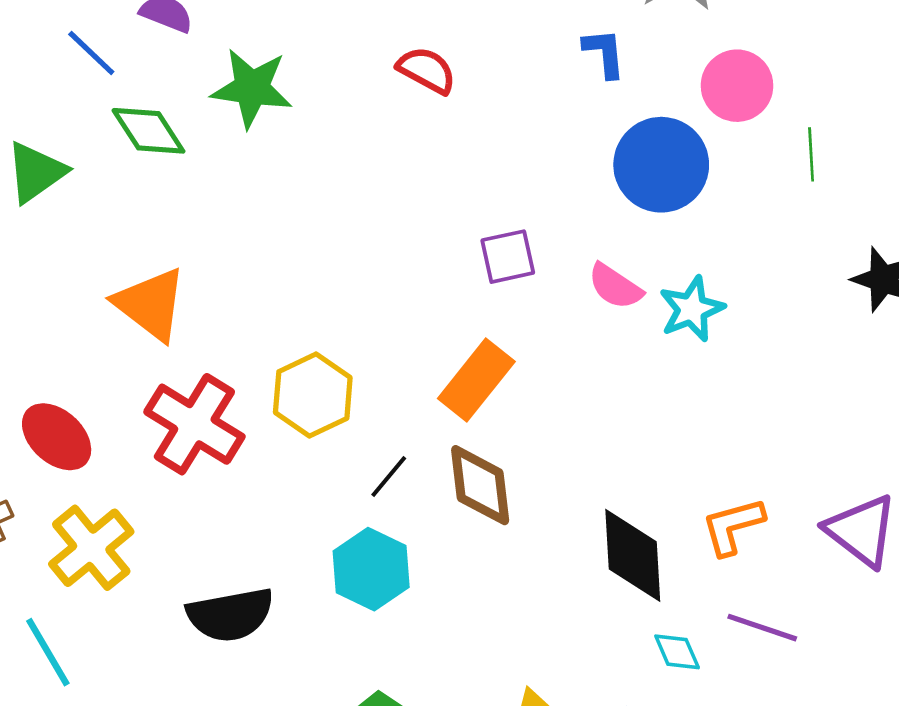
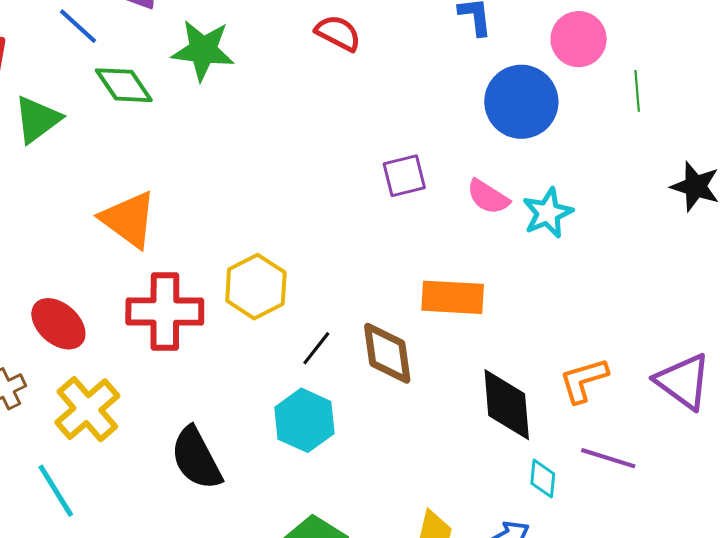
orange rectangle: (476, 380) -> (453, 297), moved, turned 56
red cross: (194, 424) -> (165, 311), turned -30
black semicircle: (230, 615) -> (196, 458), turned 74
cyan diamond: (677, 652) -> (543, 479), turned 30

